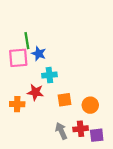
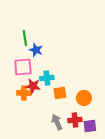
pink square: (18, 58) -> (23, 67), moved
cyan cross: (49, 75) -> (47, 78), moved
orange cross: (17, 104) -> (24, 93), moved

